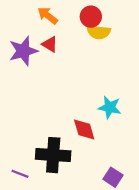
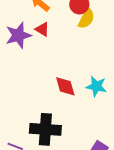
yellow semicircle: (99, 32) -> (86, 18), turned -70
red diamond: (84, 130) -> (65, 86), moved

